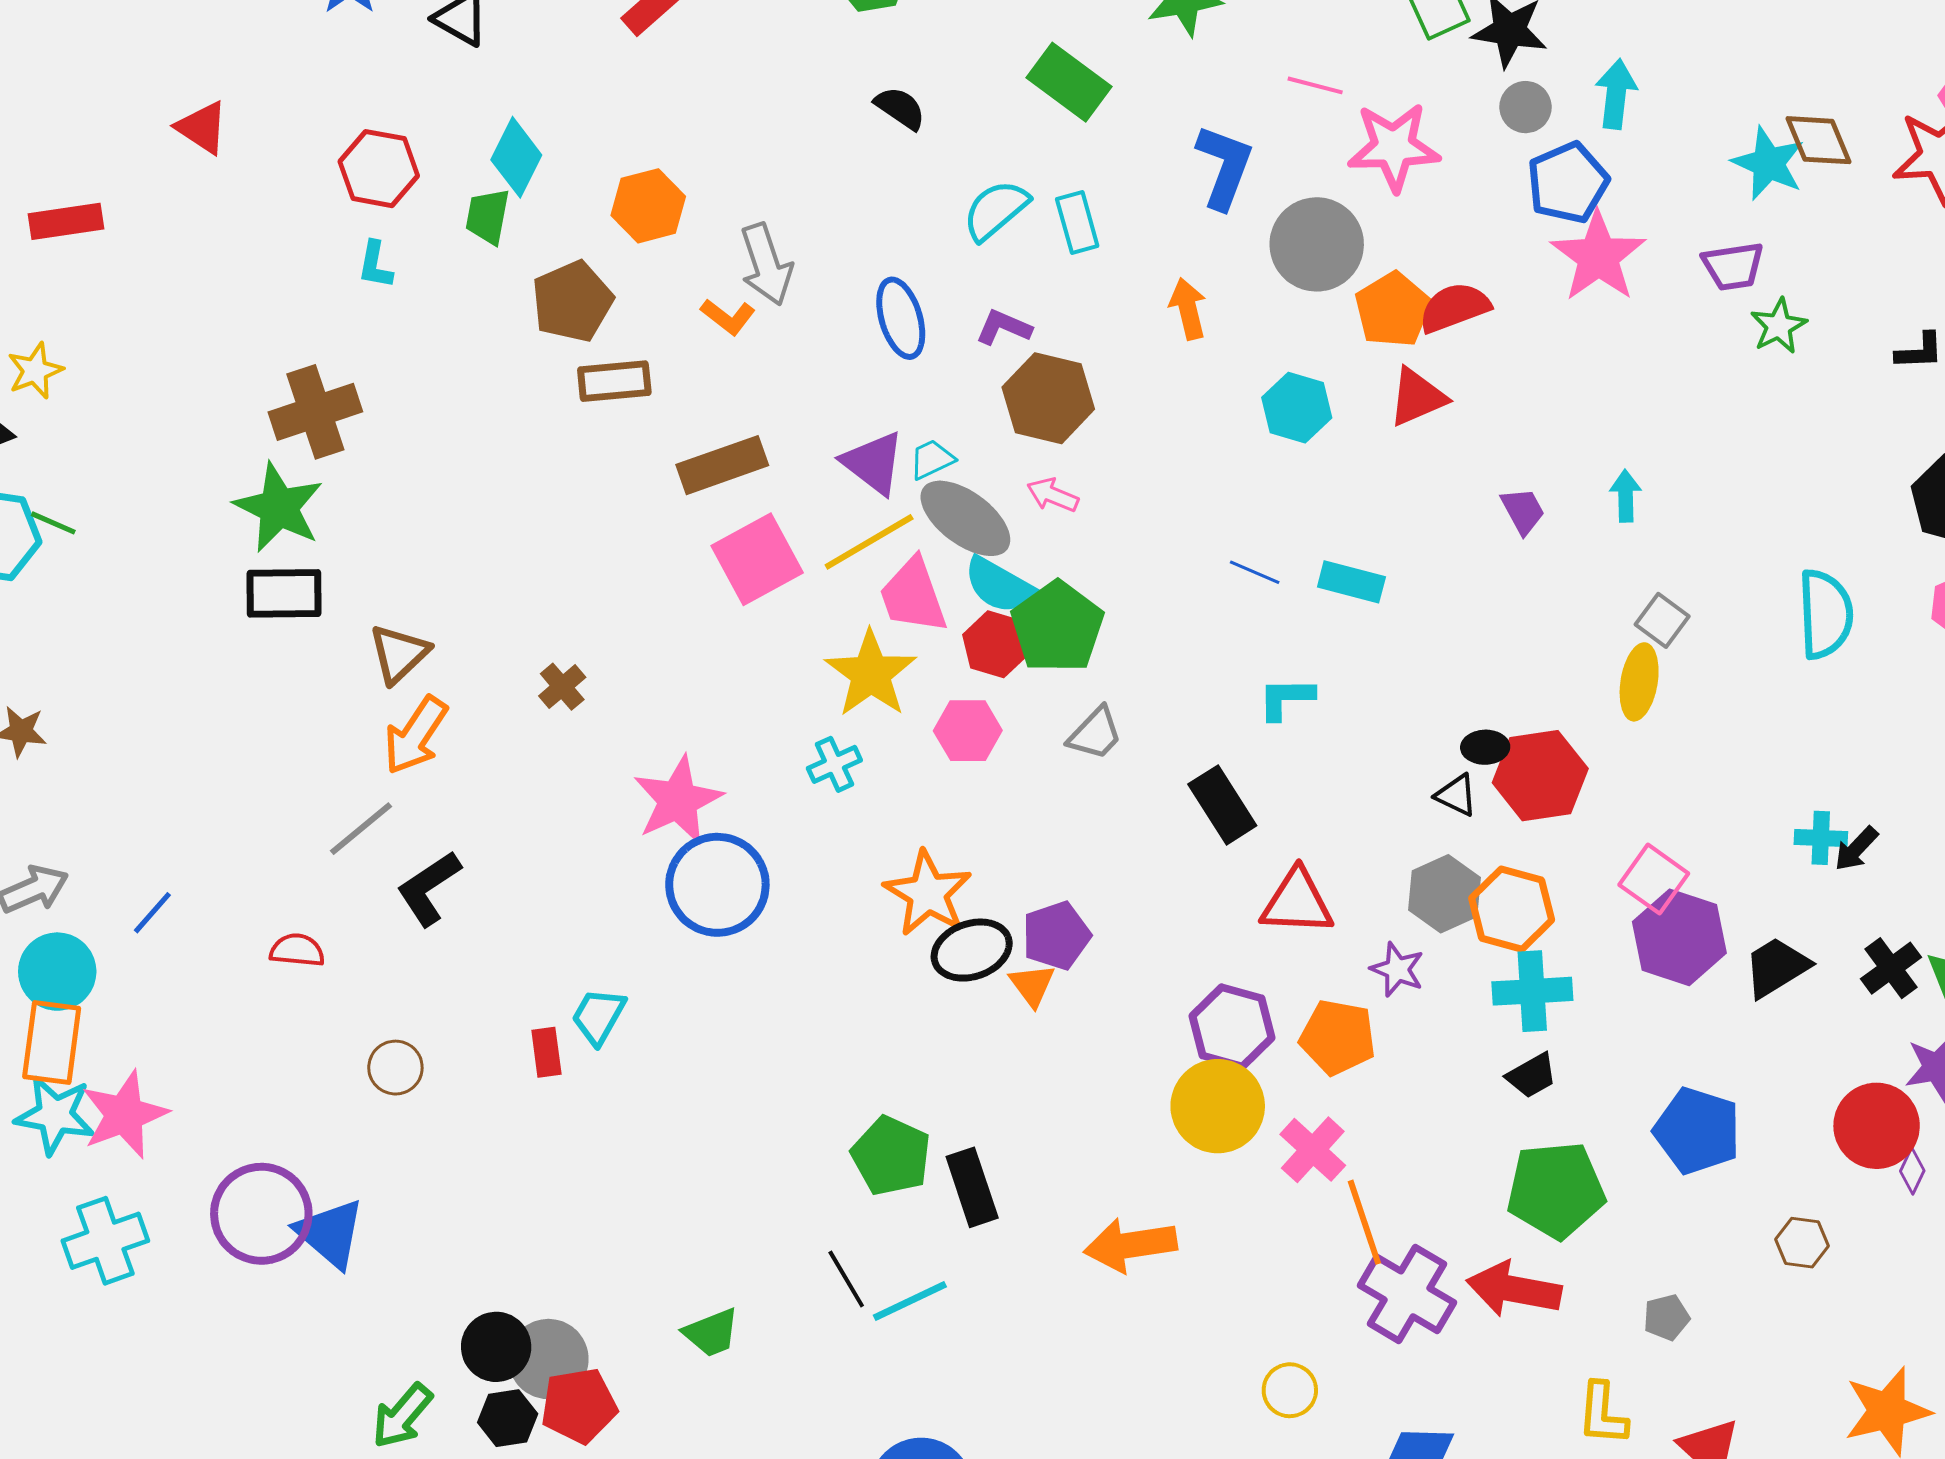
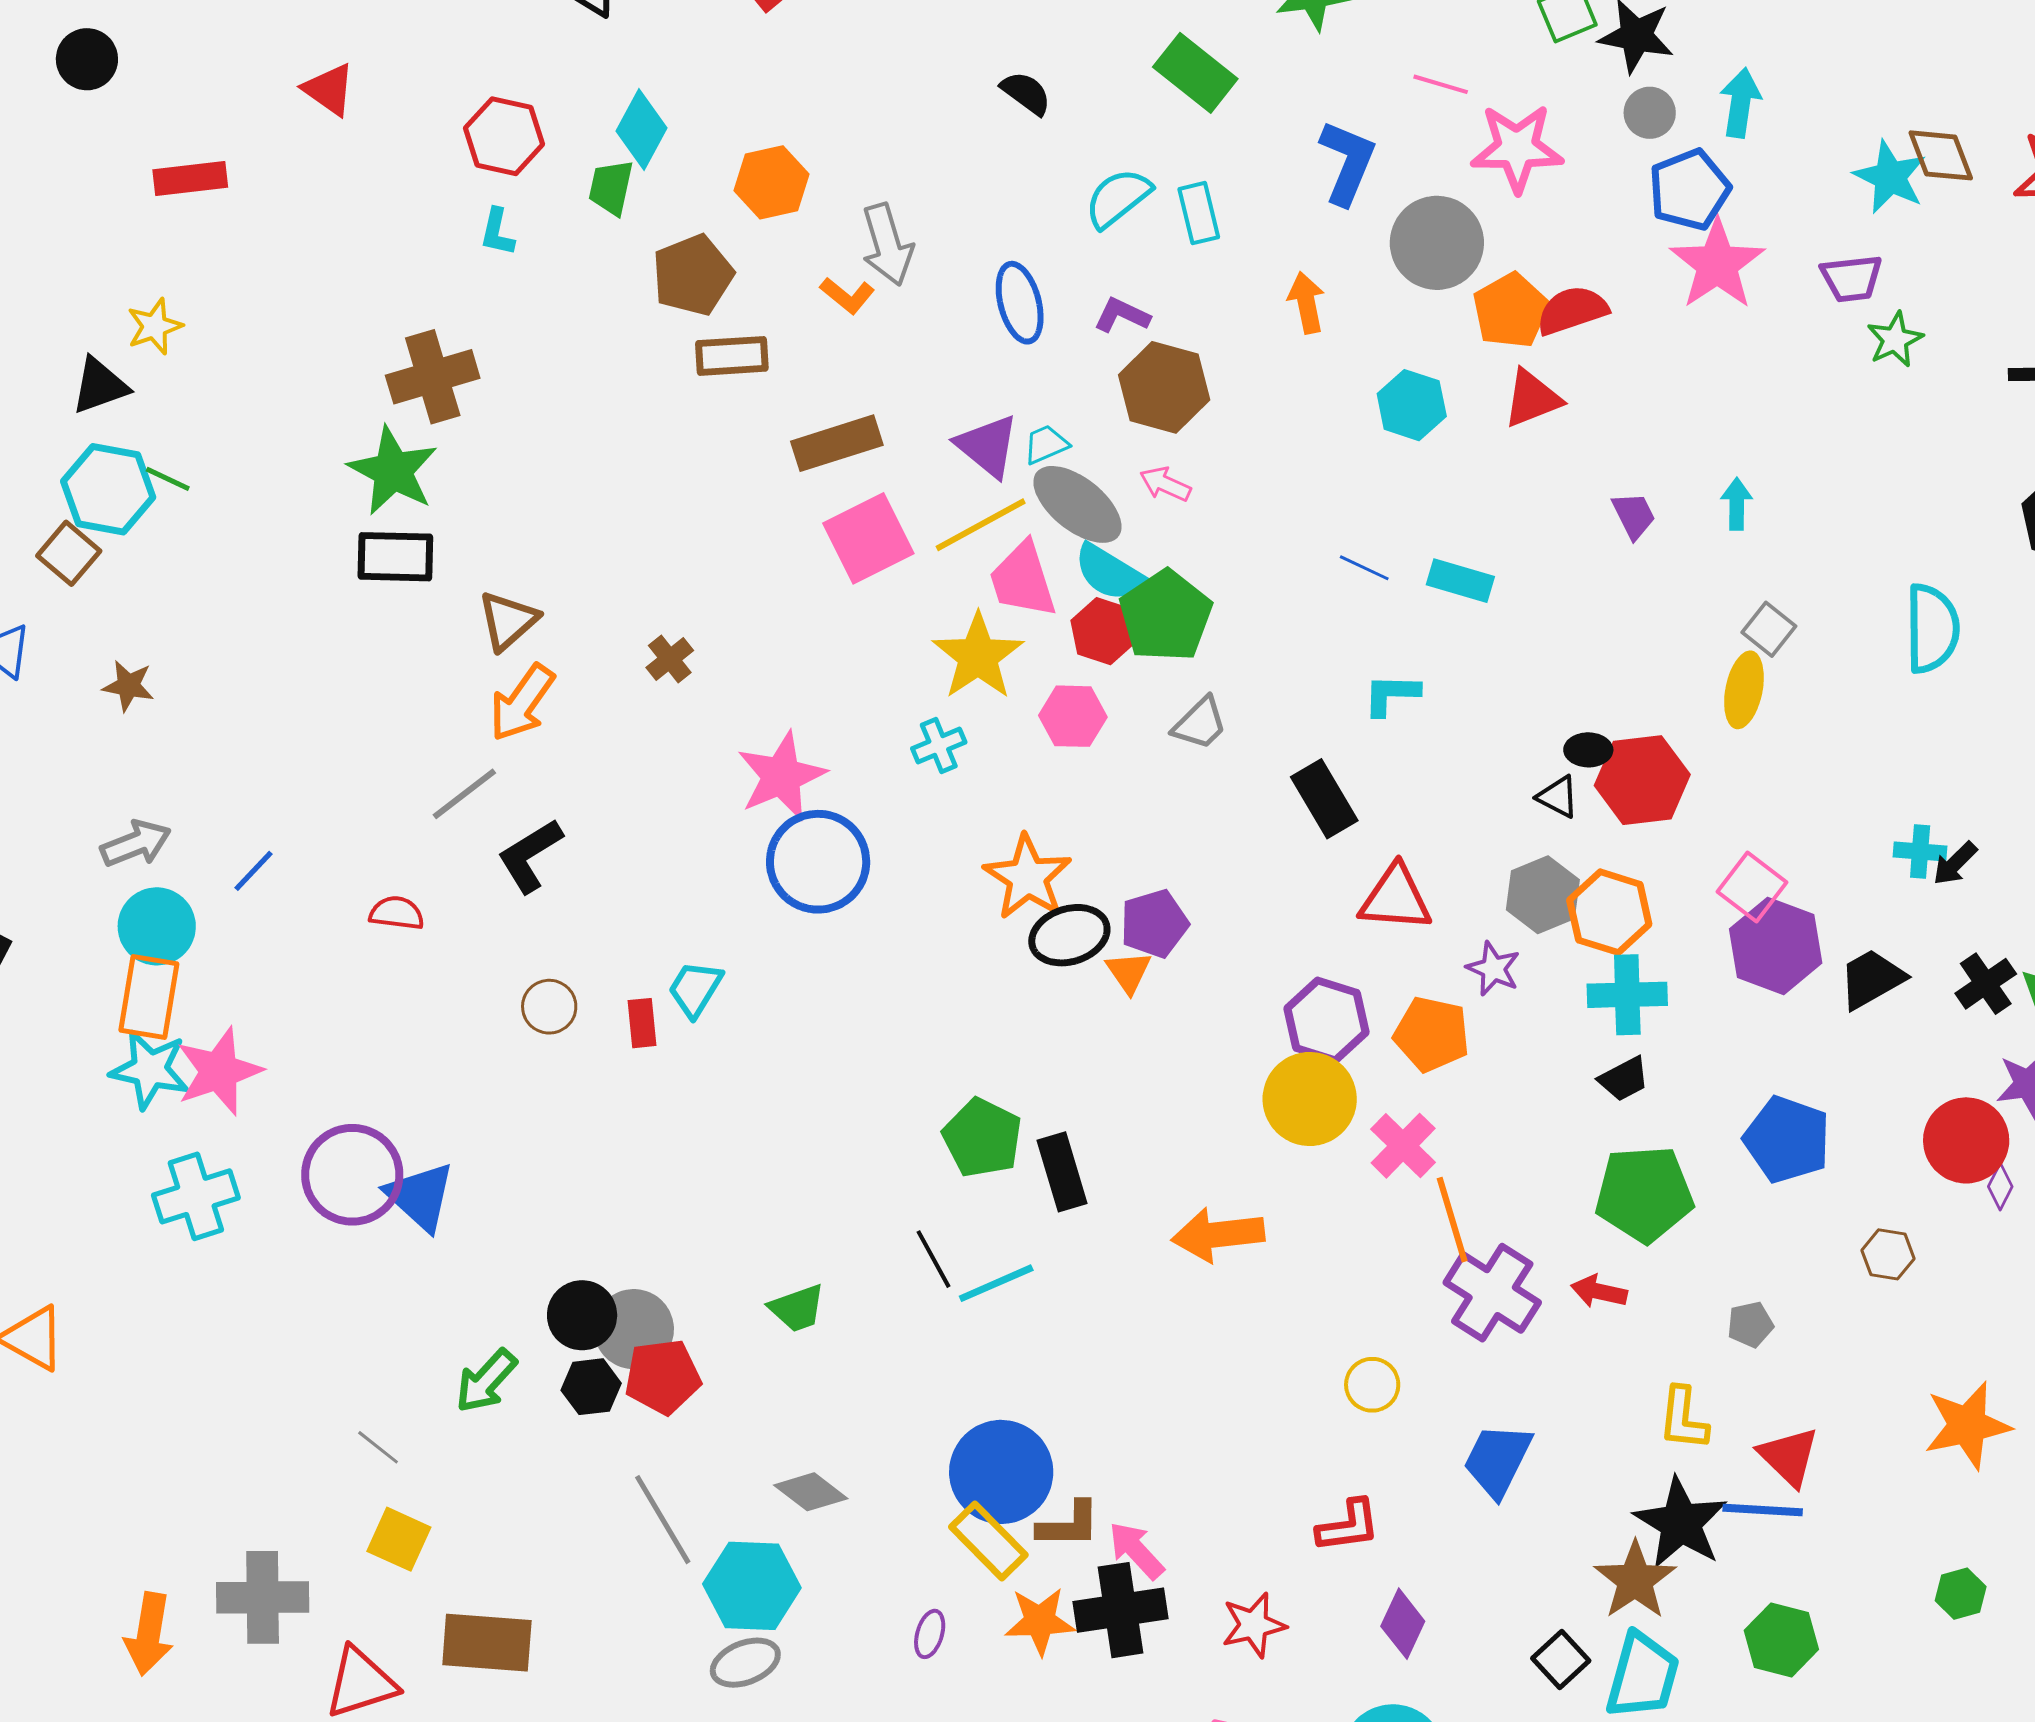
brown circle: (395, 1068) -> (549, 1007), moved
red arrow: (1514, 1289) -> (1599, 1291), size x0.6

